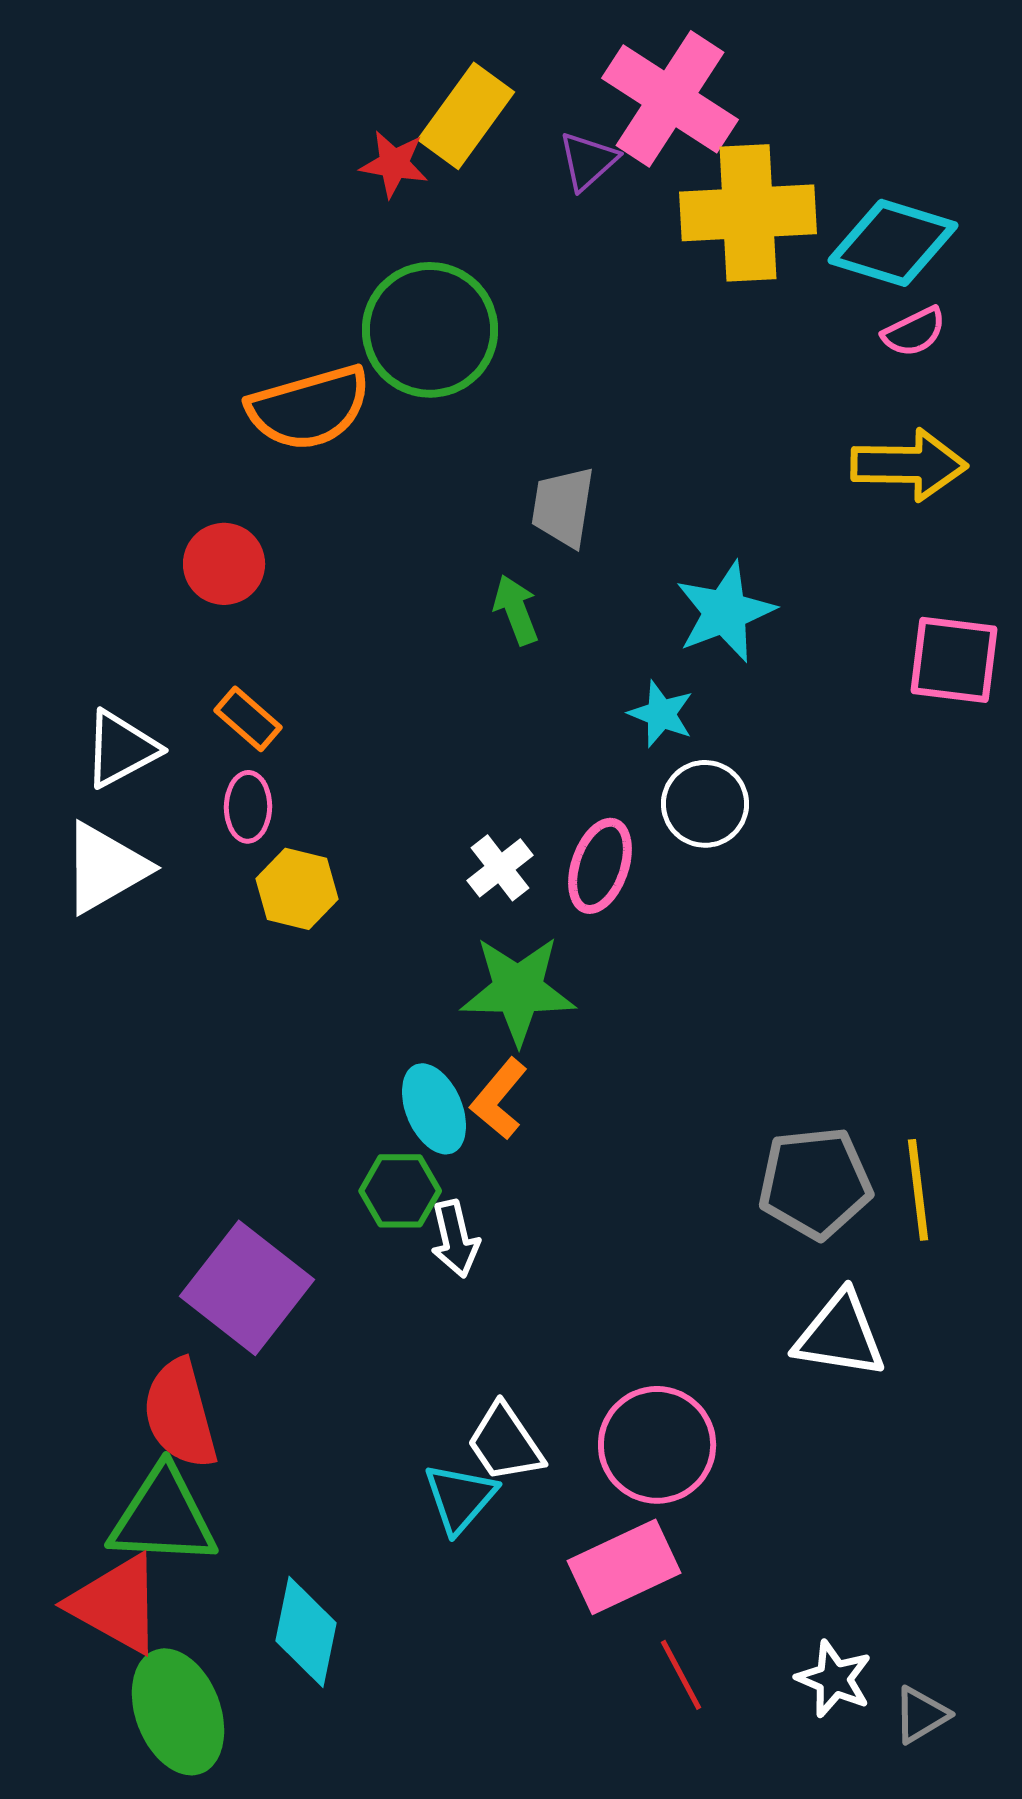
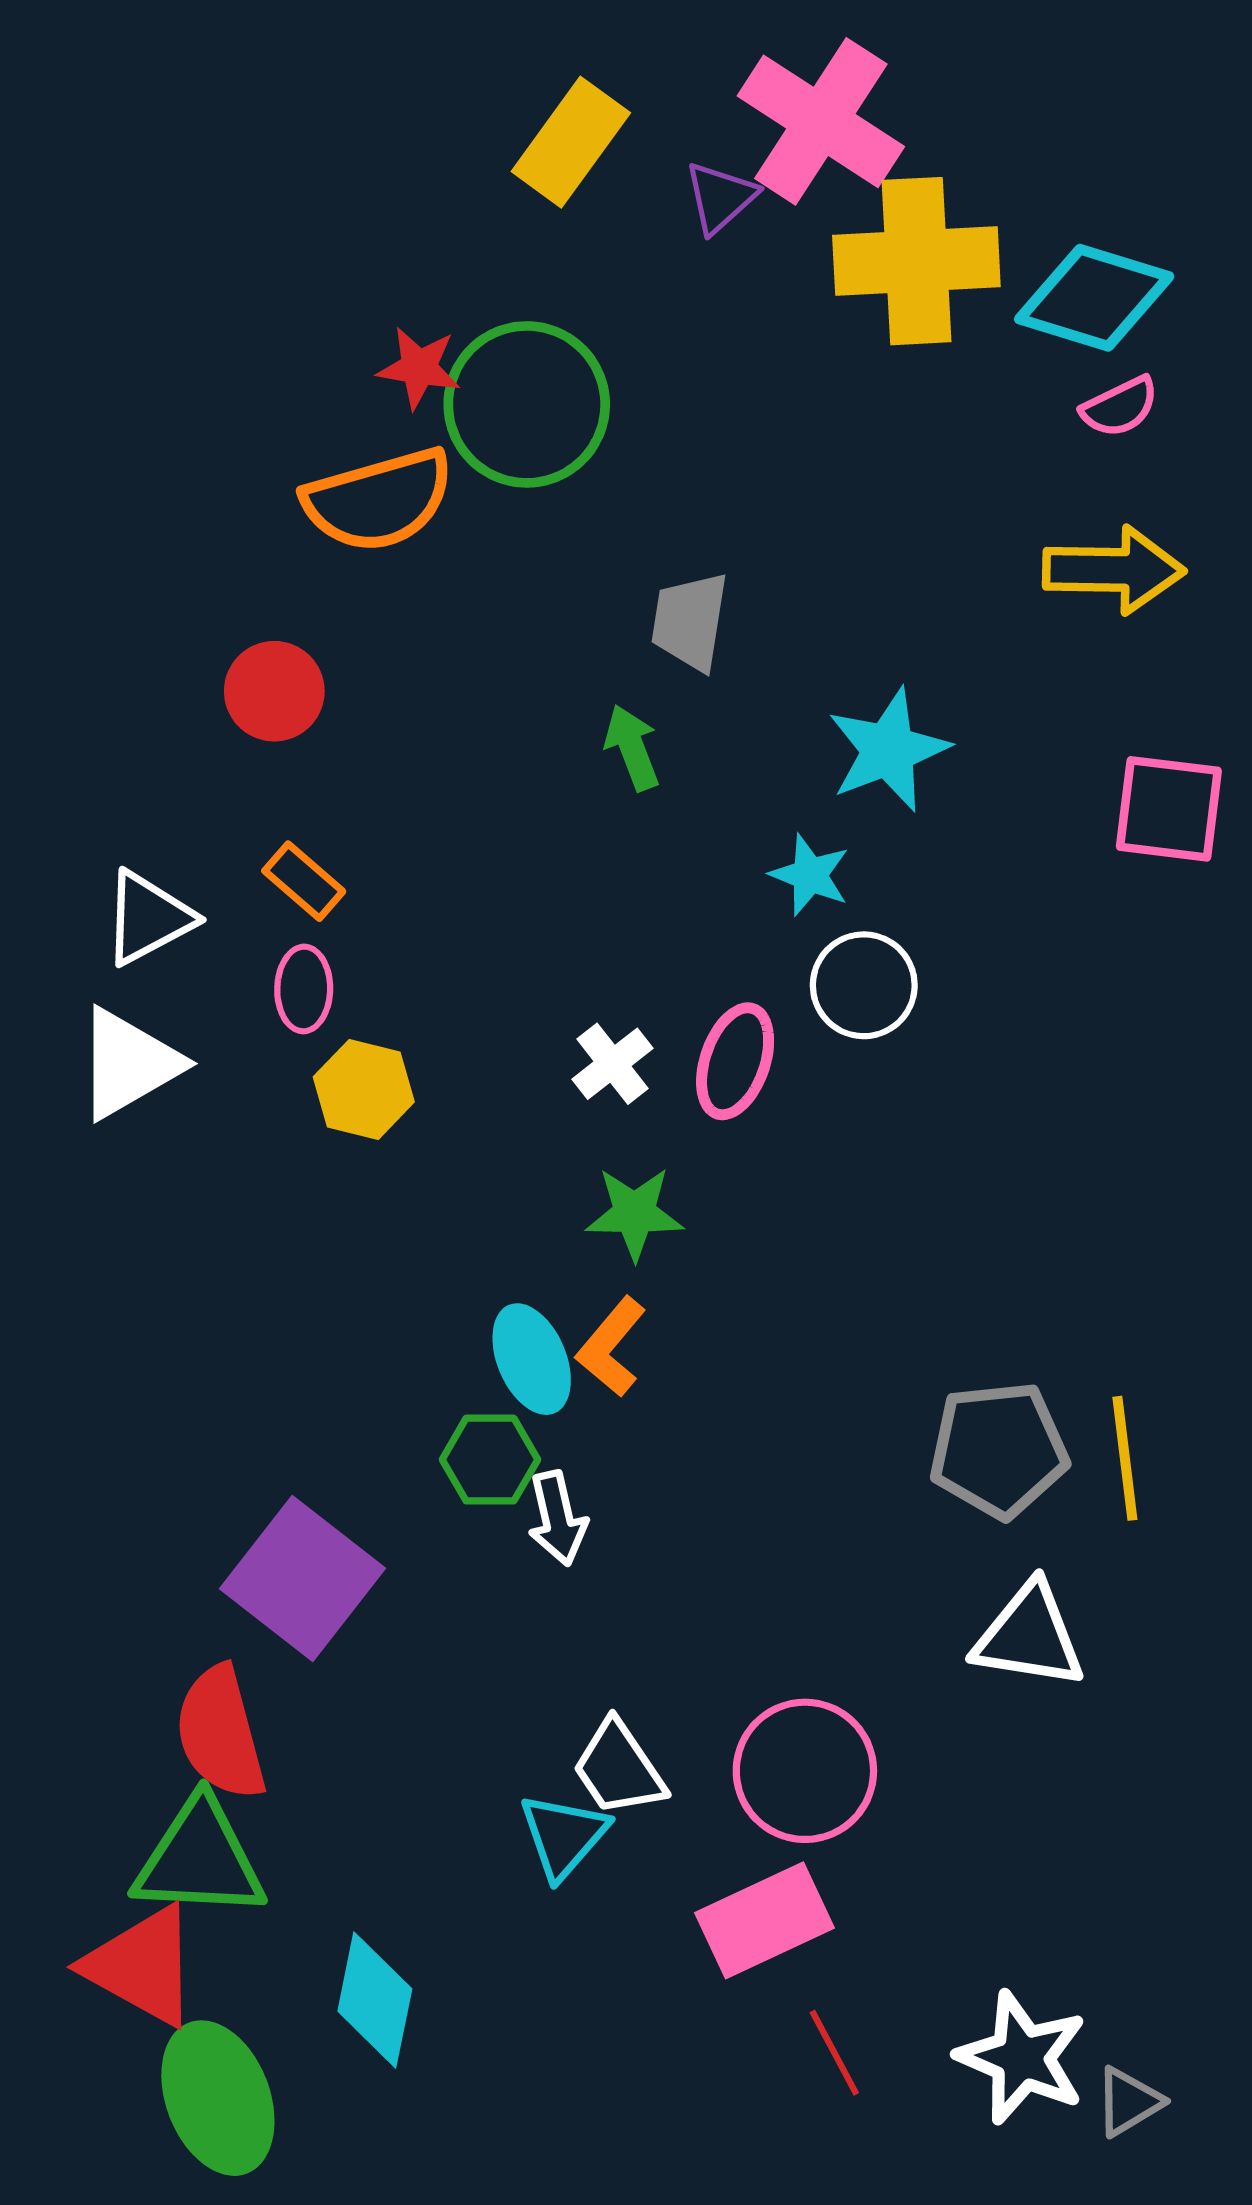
red star: (394, 164) -> (419, 368), moved
green star: (518, 990) -> (635, 1213), size x0.7
white star: (834, 1679) -> (1022, 2058), size x1.4

